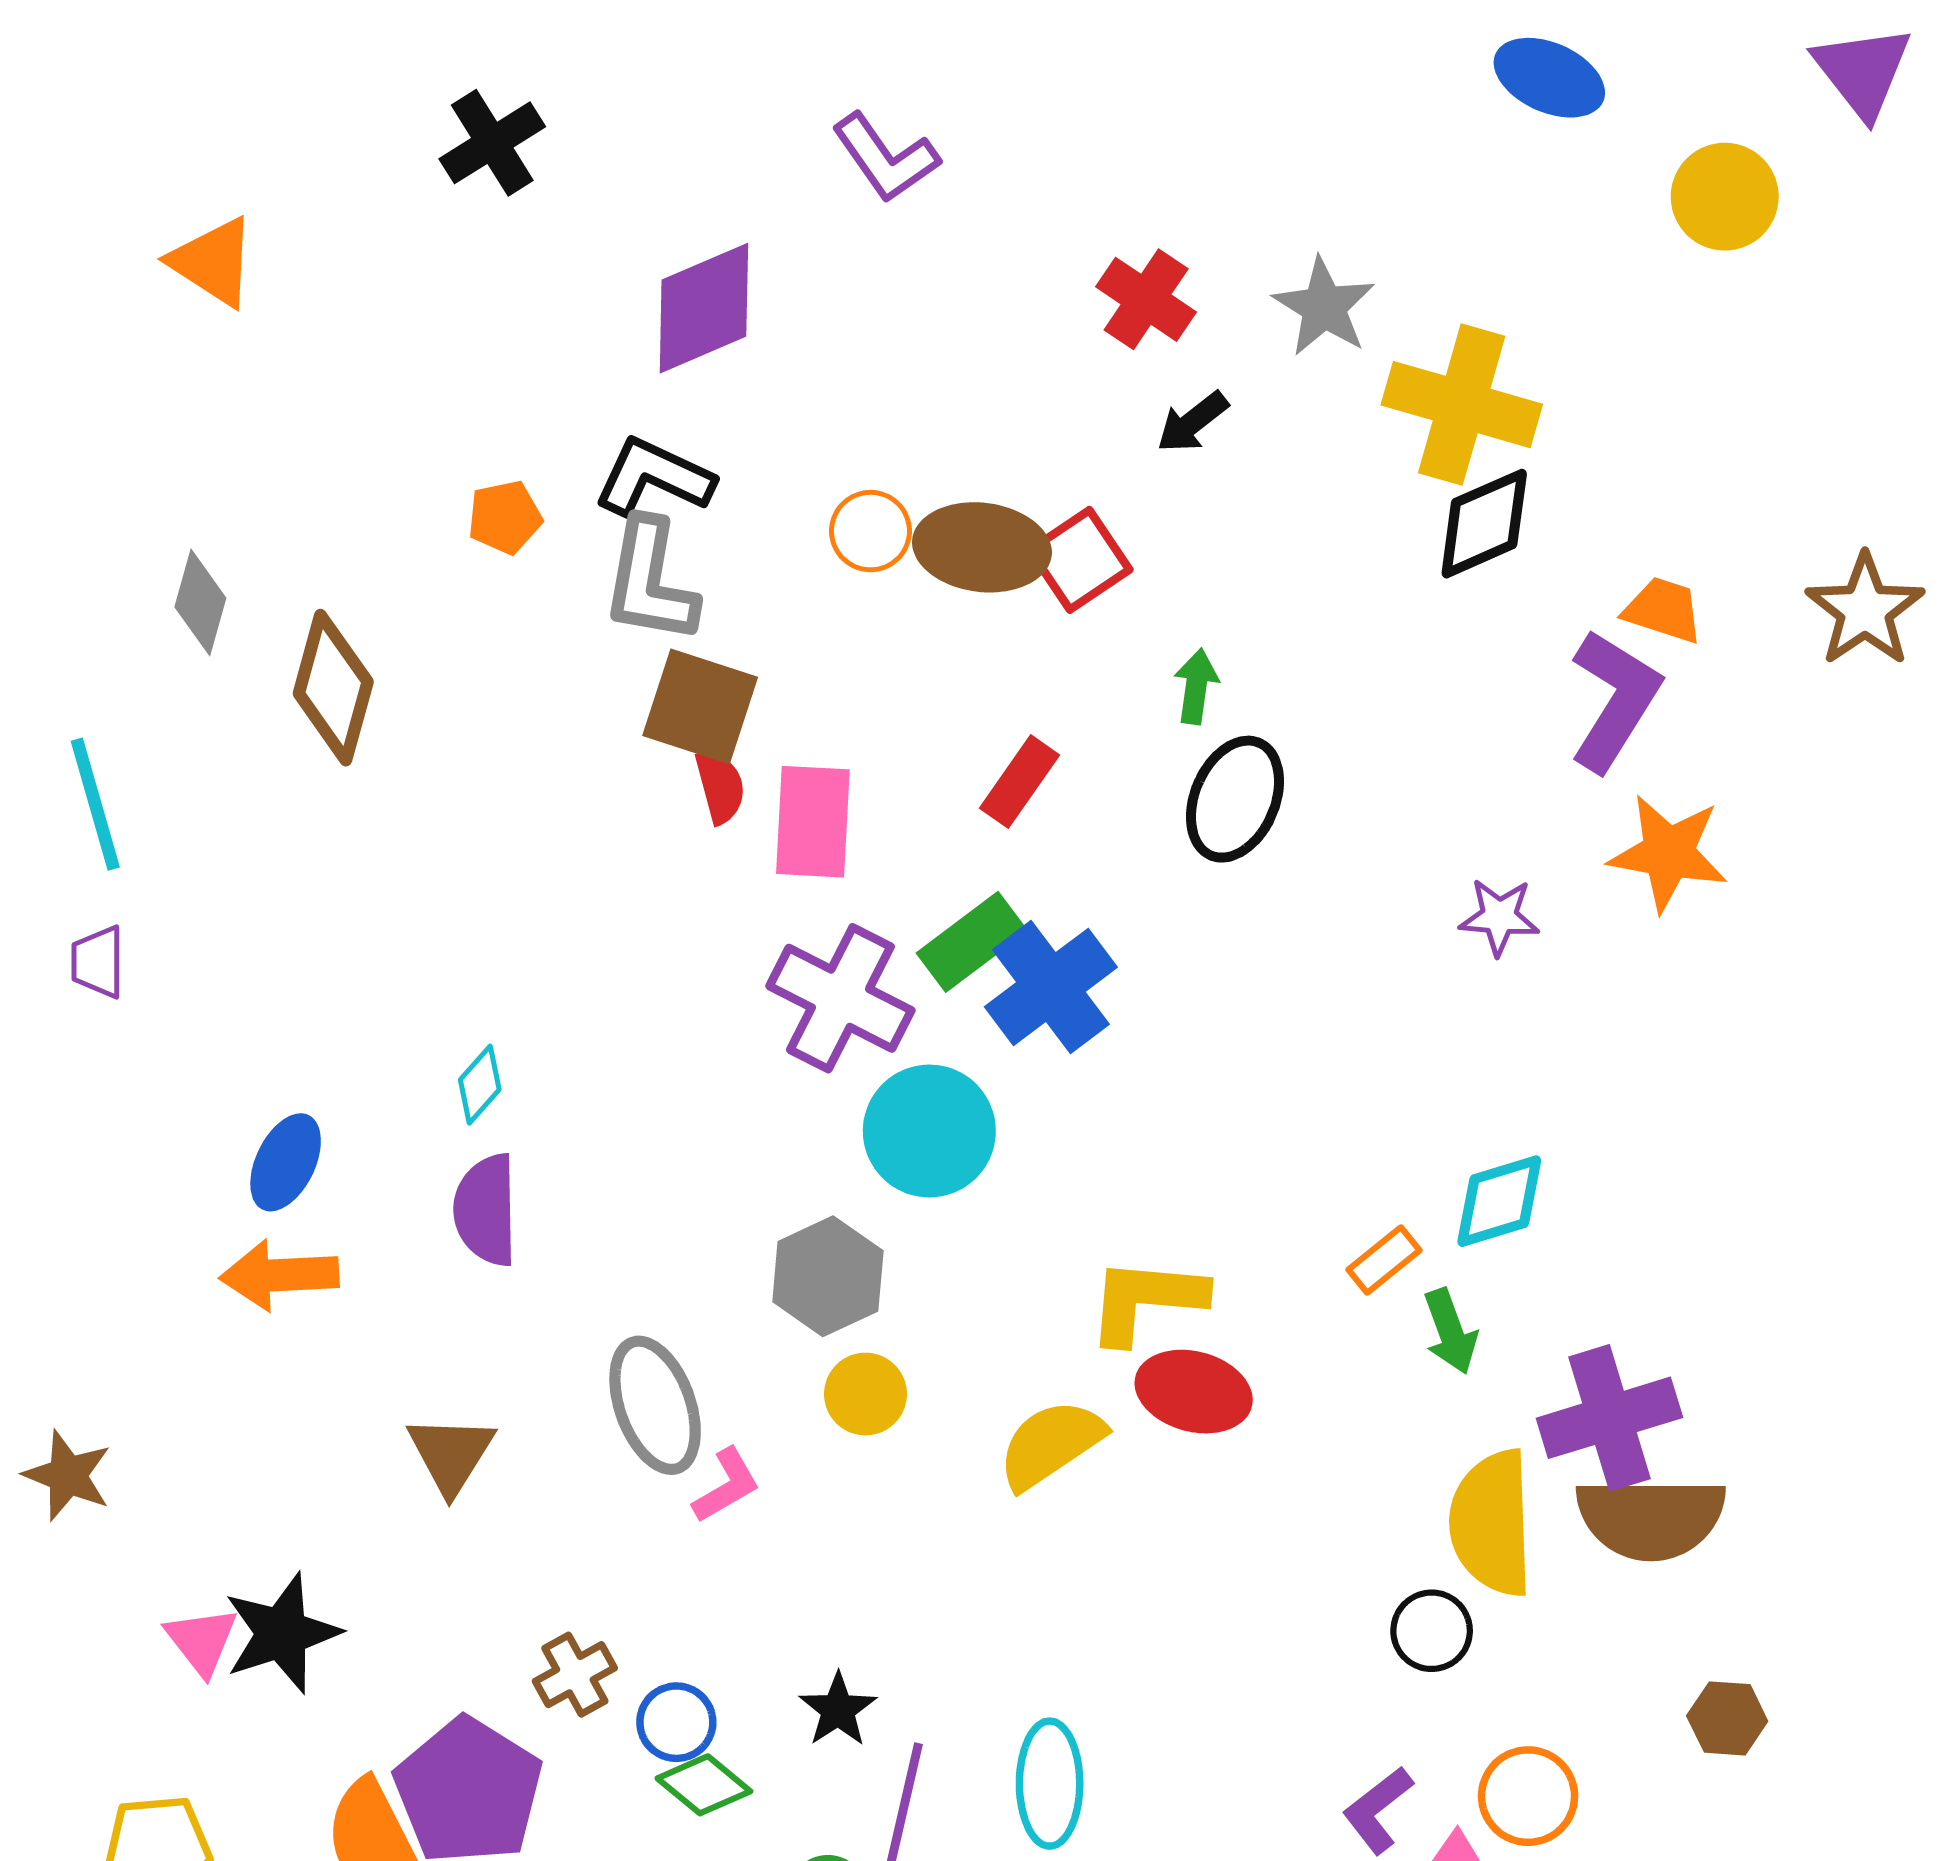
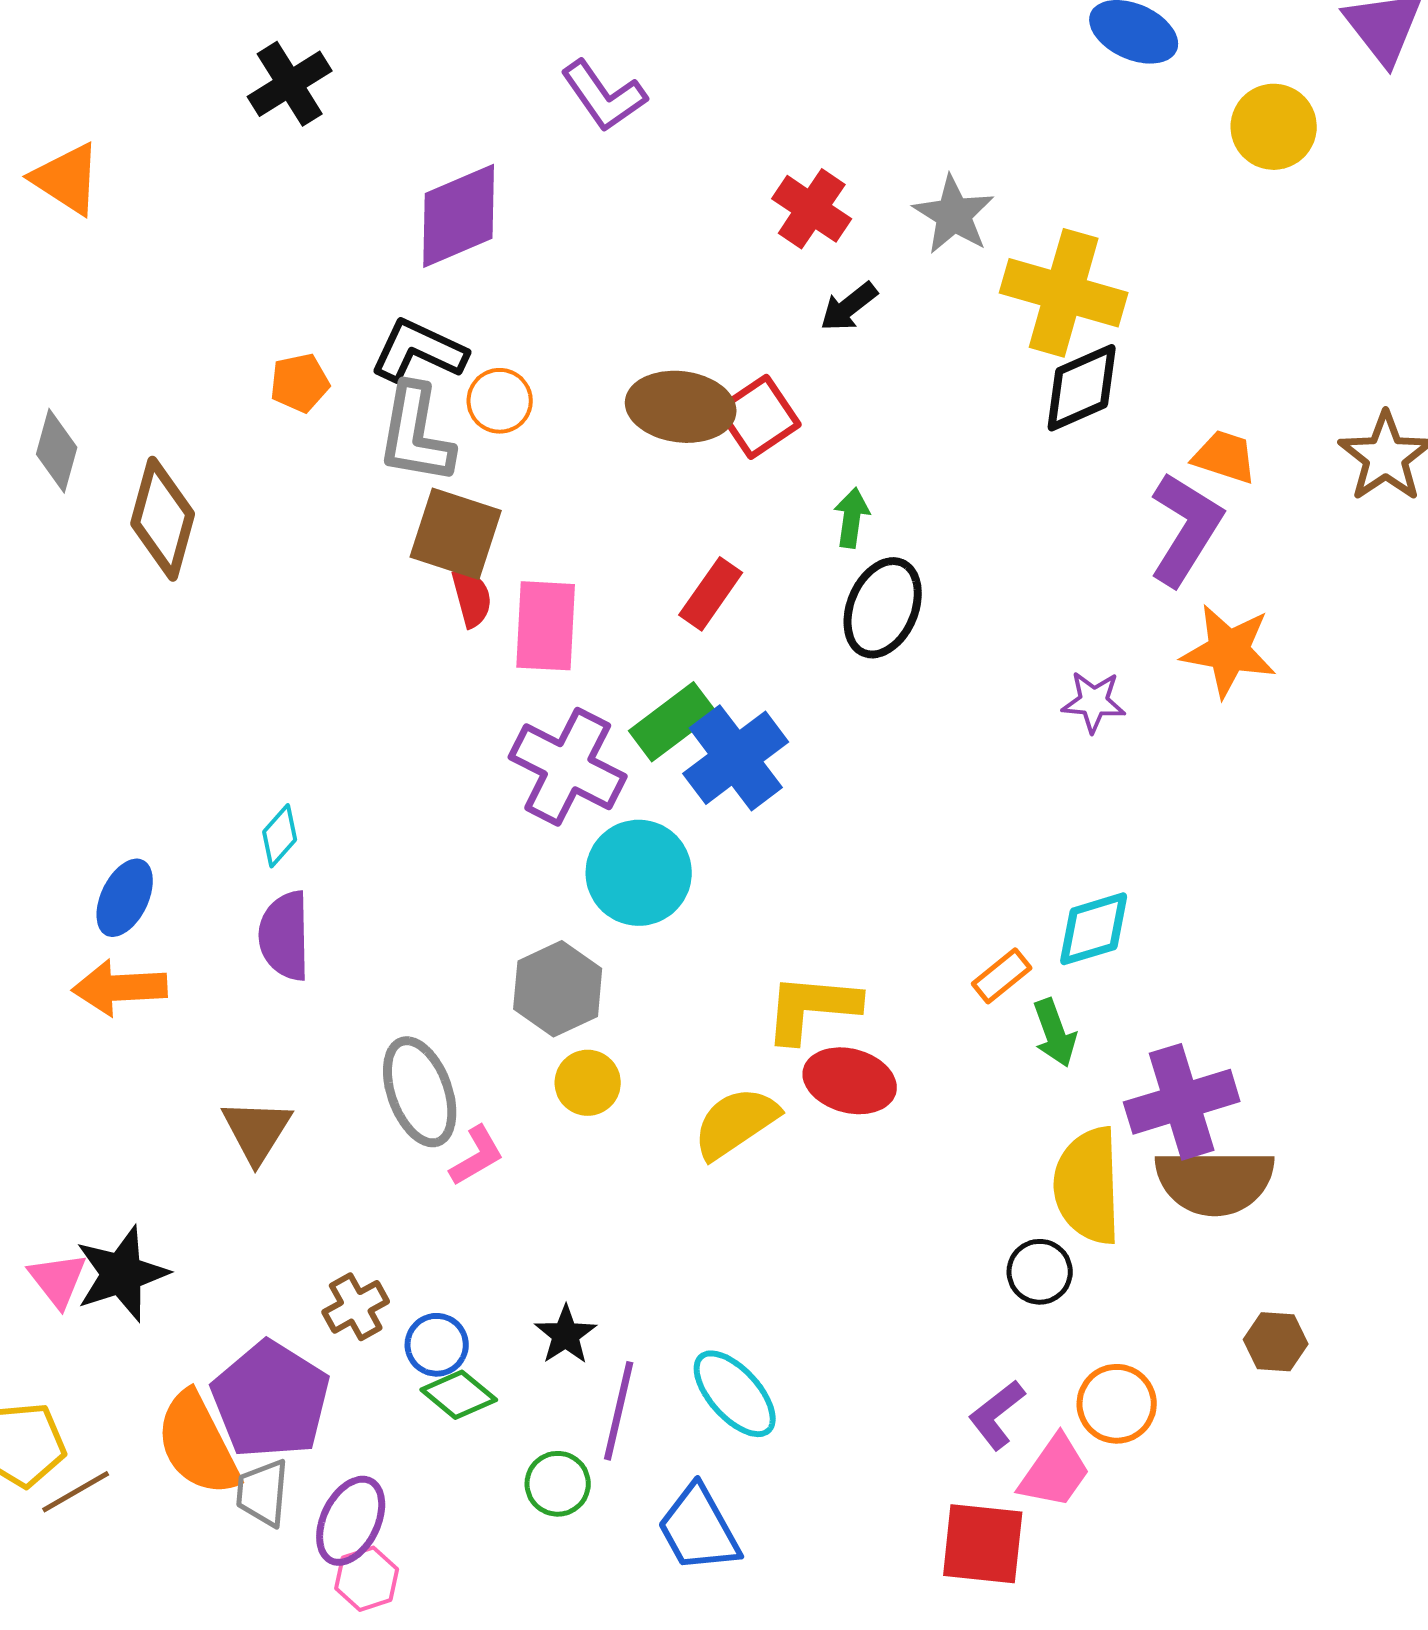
orange circle: (870, 531) -> (500, 401), moved
cyan ellipse: (1050, 1784) -> (735, 1394), turned -42

